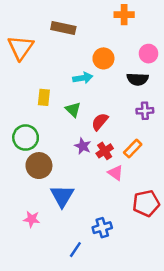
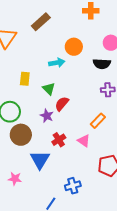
brown rectangle: (63, 28) -> (41, 22), turned -54
red semicircle: (100, 122) -> (62, 104), moved
purple star: (83, 146) -> (47, 116), moved
red cross: (105, 151) -> (59, 140), moved

